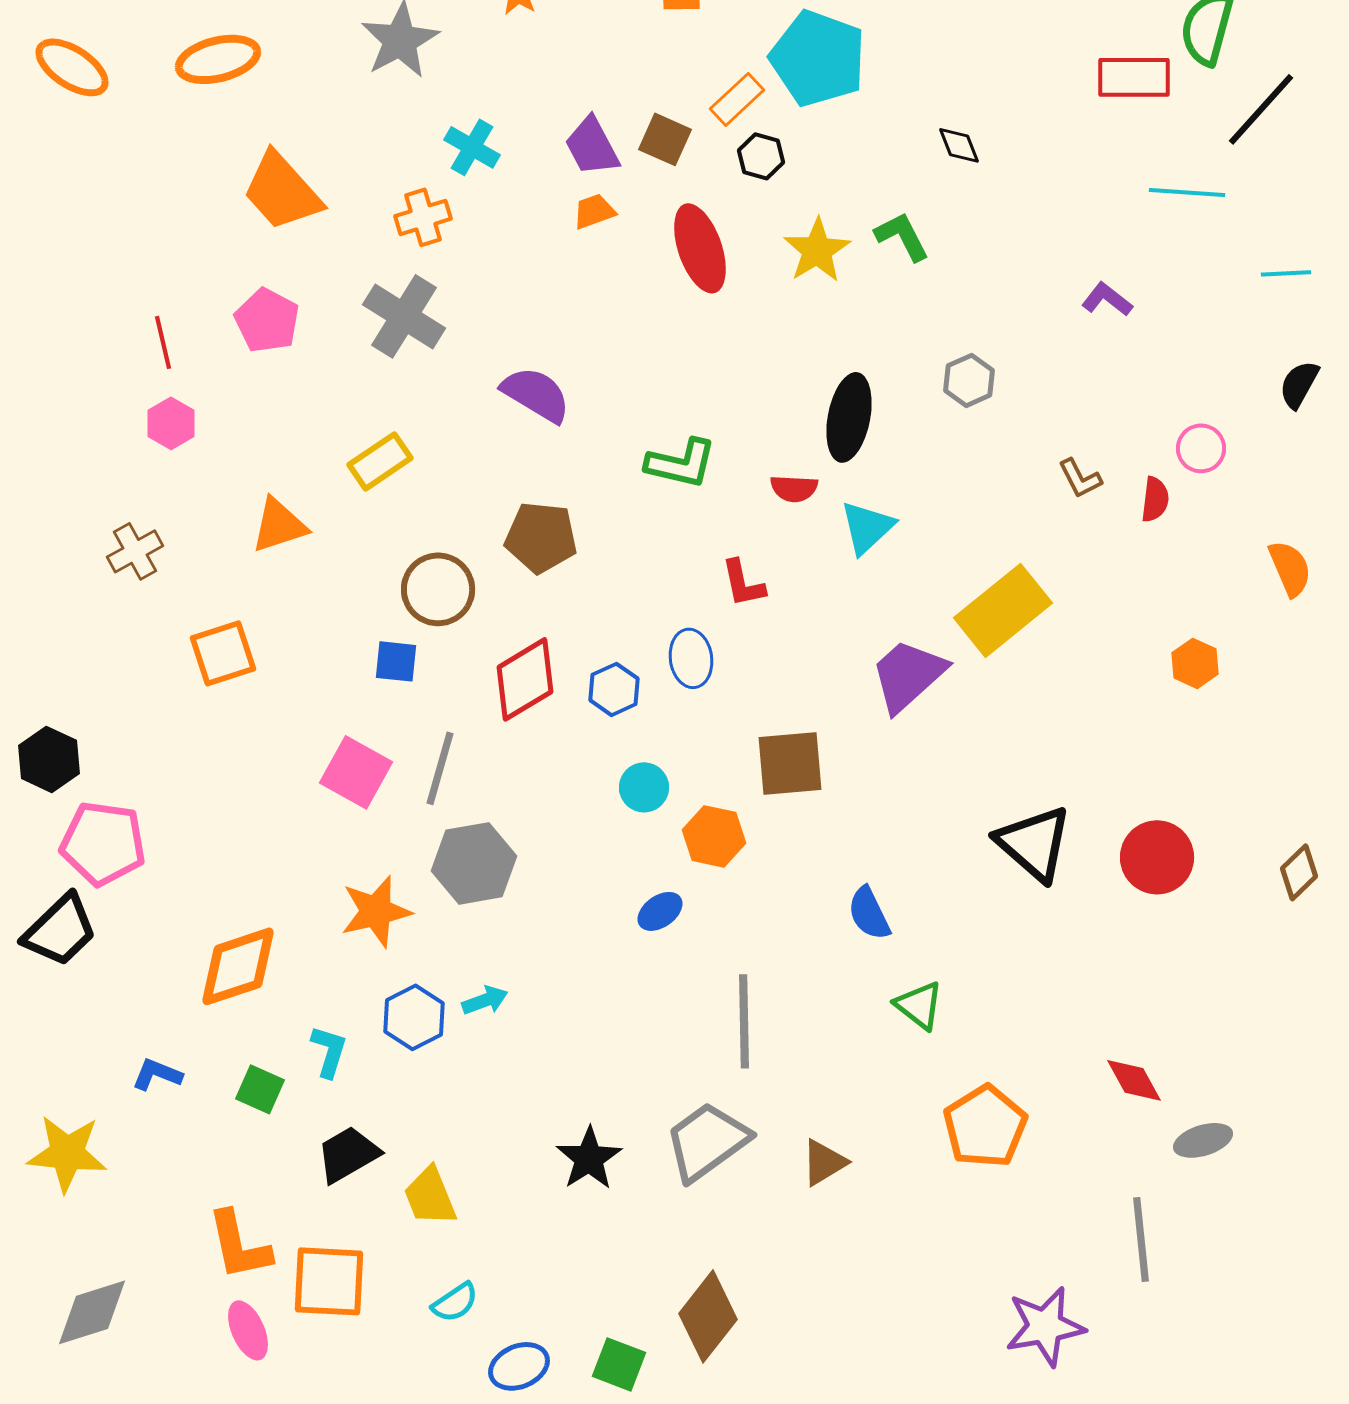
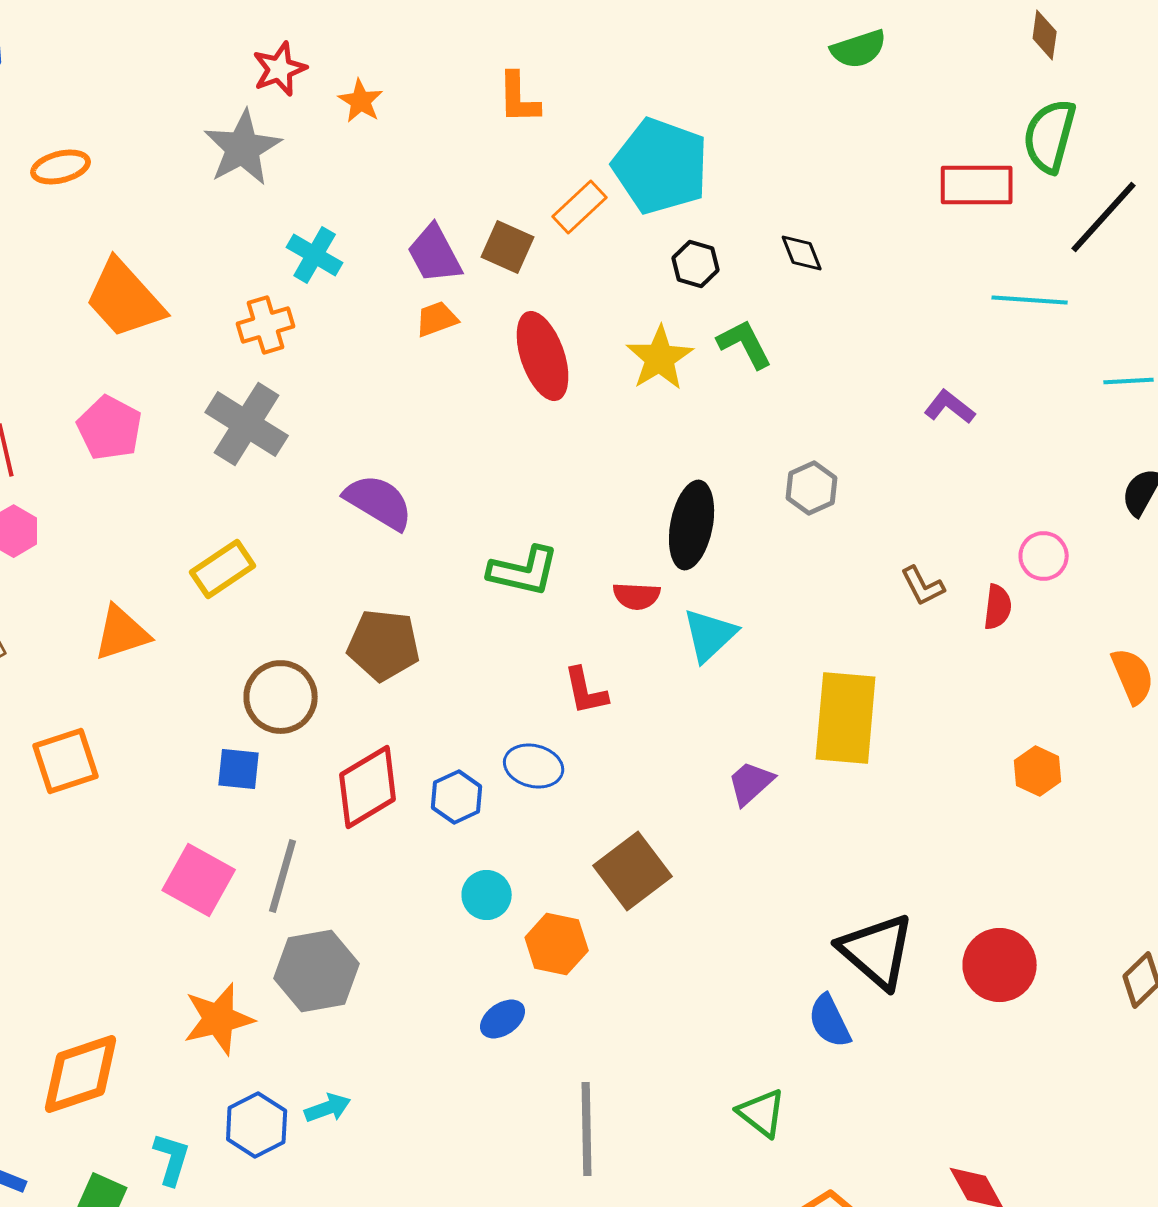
orange ellipse: (218, 59) -> (61, 167), size x0.7
black hexagon: (761, 156) -> (696, 264), moved
yellow rectangle: (1003, 610) -> (846, 718), turned -46
blue ellipse: (691, 658) -> (534, 766), turned -68
purple trapezoid: (908, 675) -> (751, 783), size x0.6
brown square: (790, 763) -> (633, 871), turned -32
blue semicircle: (869, 913) -> (830, 1021), moved

